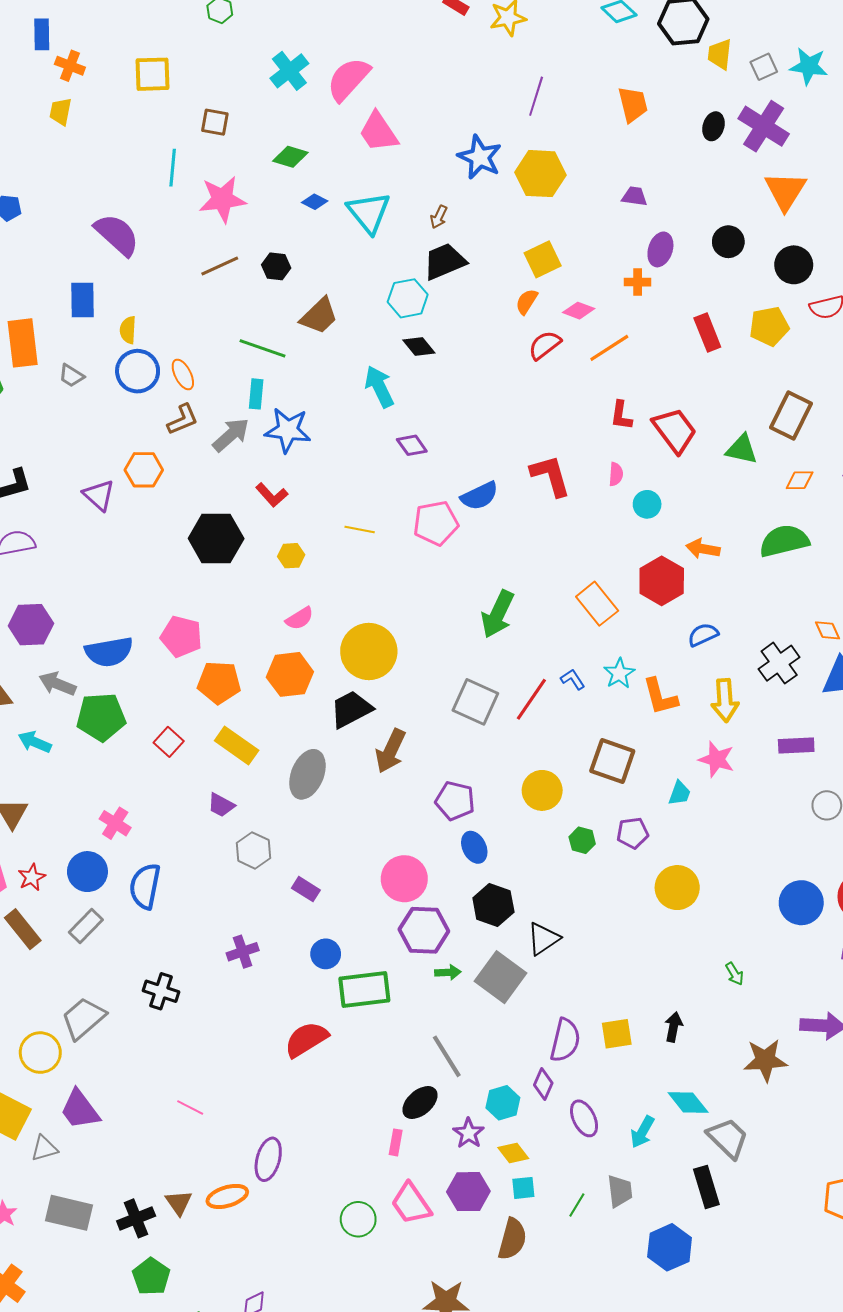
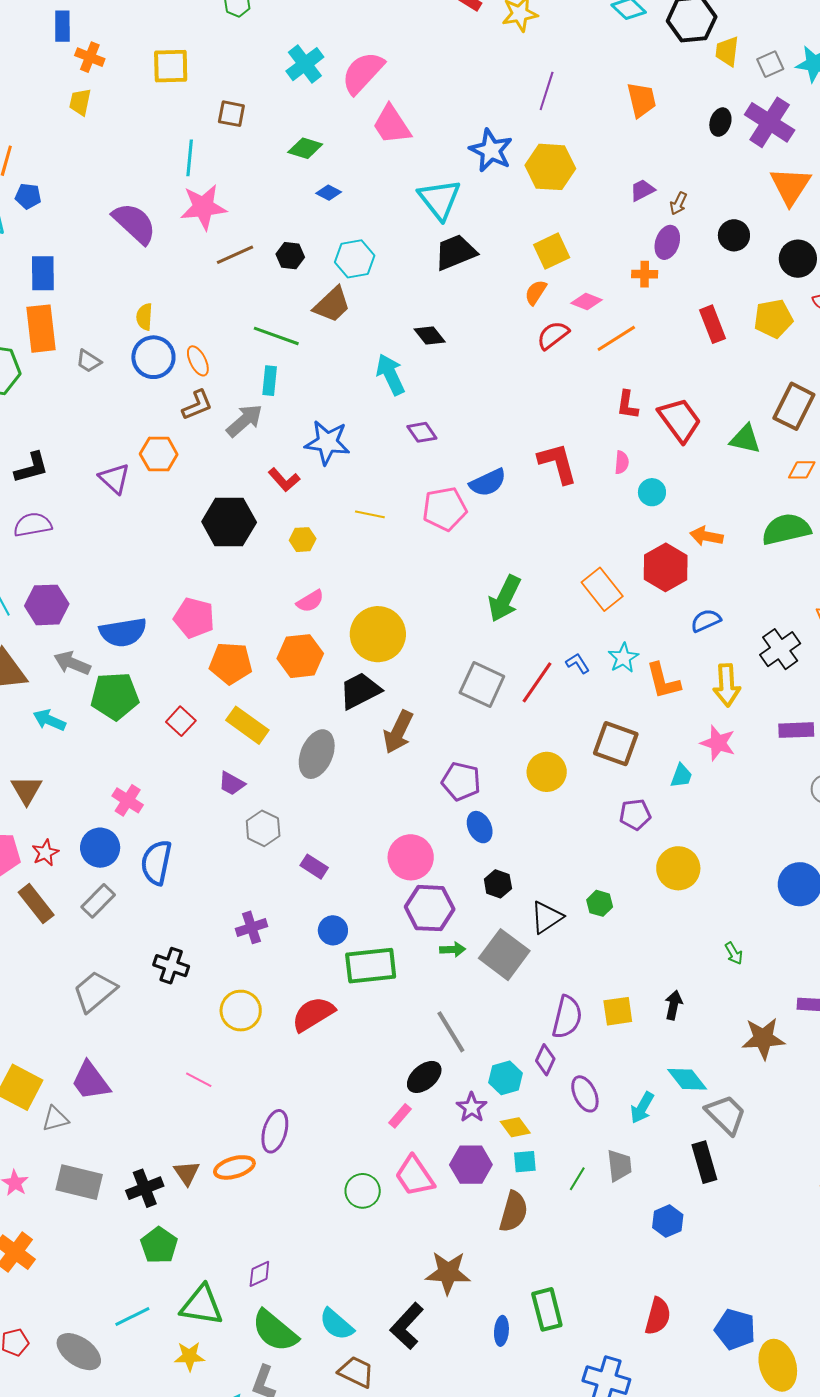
purple trapezoid: (634, 196) -> (642, 190), turned -36
pink star: (222, 199) -> (203, 207), moved
cyan triangle: (369, 213) -> (439, 199), moved
brown arrow: (439, 217) -> (678, 203), moved
cyan hexagon: (408, 298) -> (355, 259), moved
blue rectangle: (82, 300) -> (43, 273), moved
blue star: (288, 430) -> (327, 442), moved
green hexagon: (582, 840) -> (600, 903), moved
black hexagon: (493, 905) -> (498, 884), size x0.7
yellow circle: (40, 1053) -> (241, 1011), moved
pink rectangle: (396, 1142) -> (400, 1116), turned 30
blue hexagon: (670, 1247) -> (668, 1221), size x0.7

